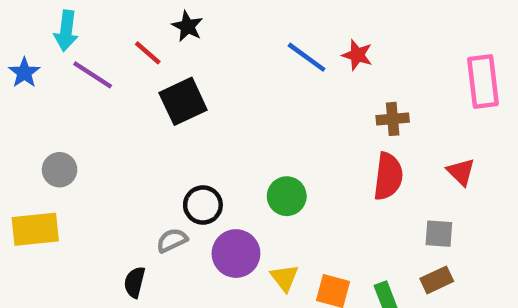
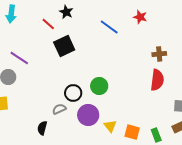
red star: (357, 55) -> (140, 17), moved
blue line: (307, 57) -> (109, 27), moved
purple line: (93, 75) -> (19, 58), moved
green circle: (287, 196) -> (99, 86), moved

